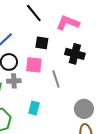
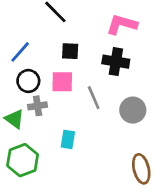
pink L-shape: (68, 23) -> (122, 24), moved
gray circle: (84, 109) -> (133, 110), moved

